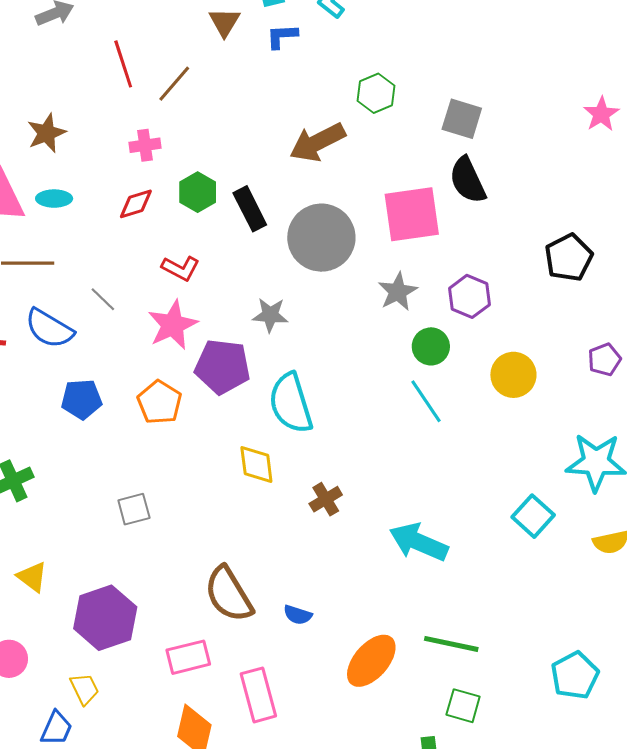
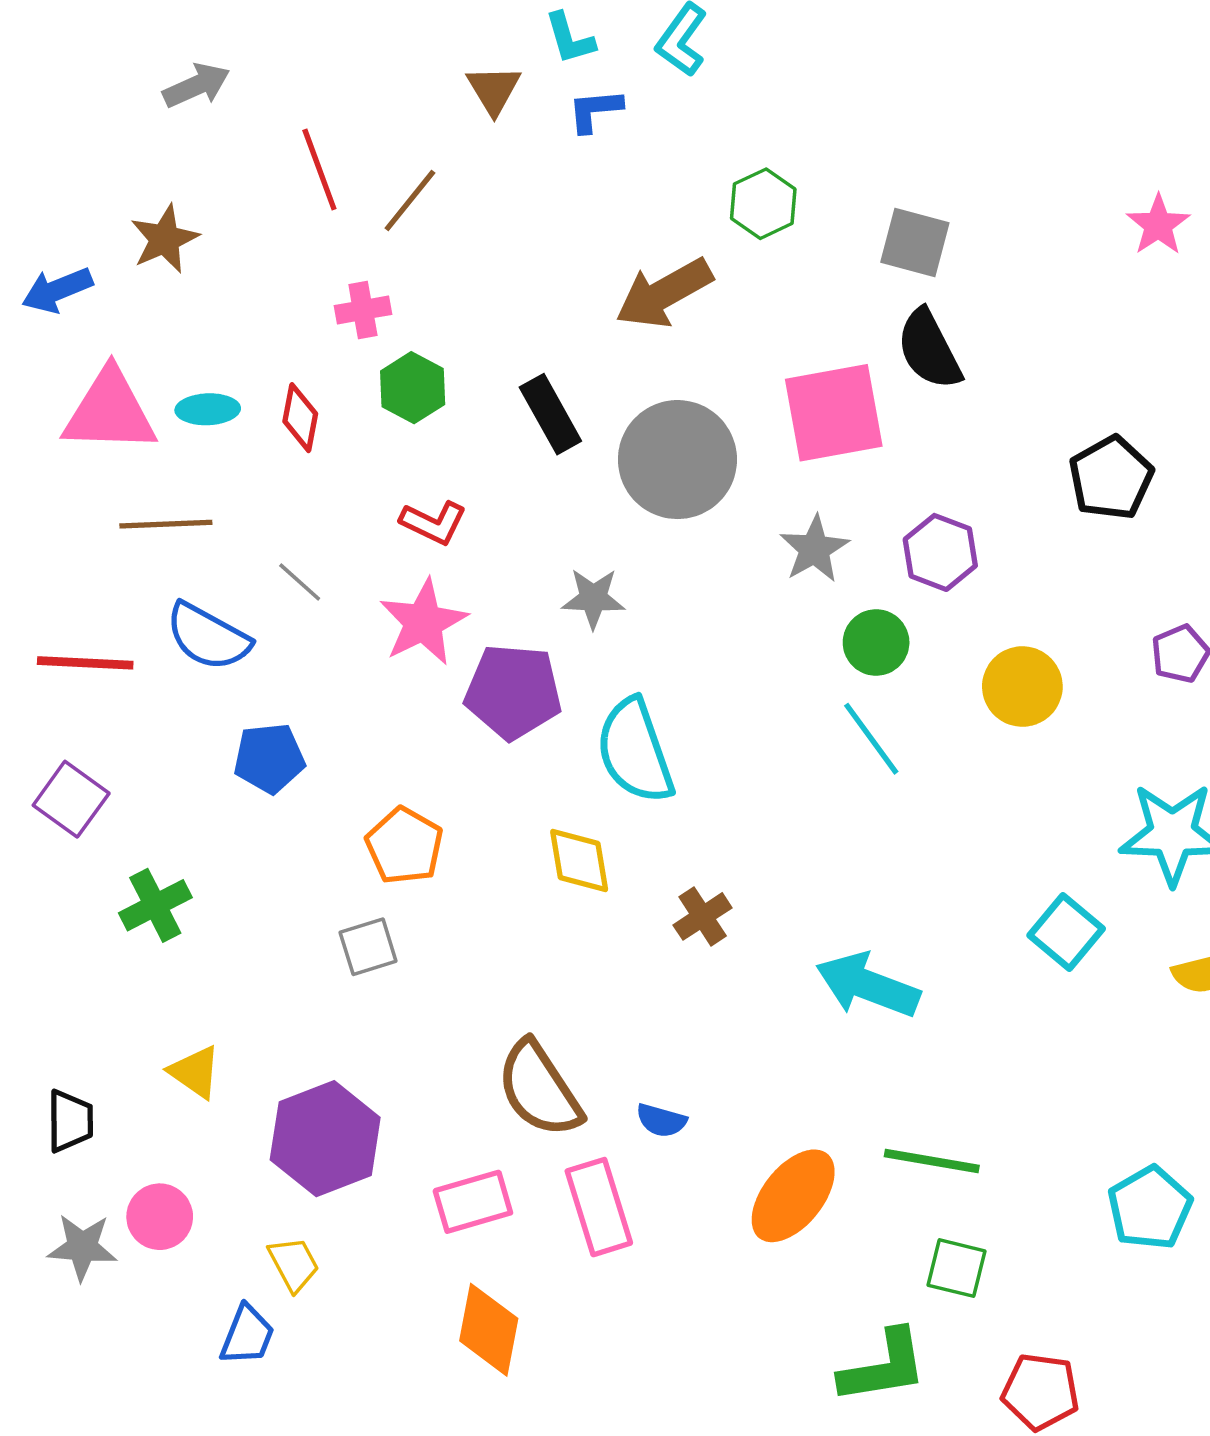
brown star: (46, 133) -> (165, 239), moved
green hexagon: (198, 192) -> (413, 388), moved
red diamond: (136, 204) -> (300, 418), moved, turned -60
orange pentagon: (160, 402) -> (404, 846), moved
pink rectangle: (258, 695) -> (599, 1207), moved

